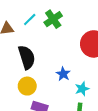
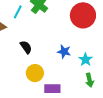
black semicircle: (27, 57) -> (26, 47), size x0.6

